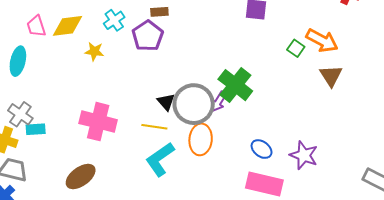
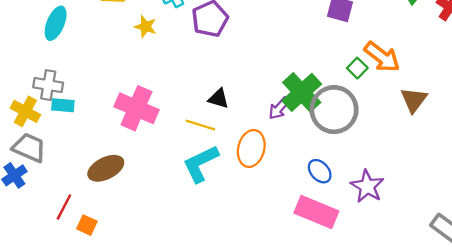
orange arrow: (322, 41) -> (382, 57), moved
green square: (296, 48) -> (357, 68), moved
black triangle: (166, 102) -> (219, 99), turned -42
gray circle: (194, 104) -> (334, 110), moved
gray cross: (20, 114) -> (48, 85), turned -35

